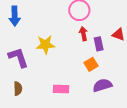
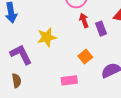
orange square: (91, 64) -> (85, 57), moved
brown semicircle: (18, 89) -> (16, 81), moved

